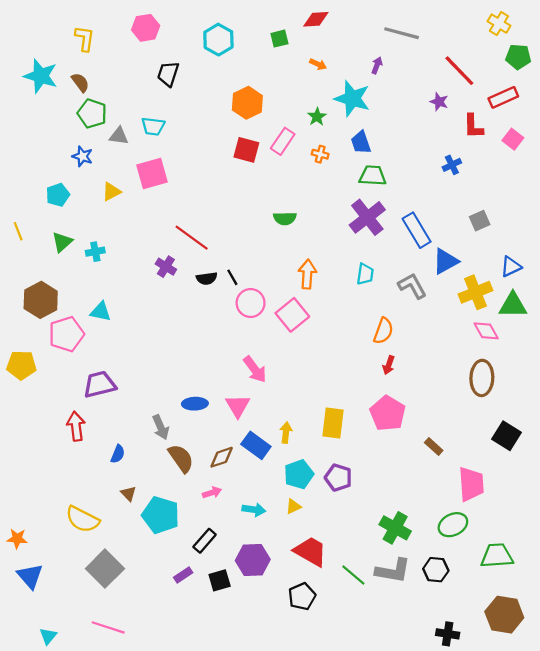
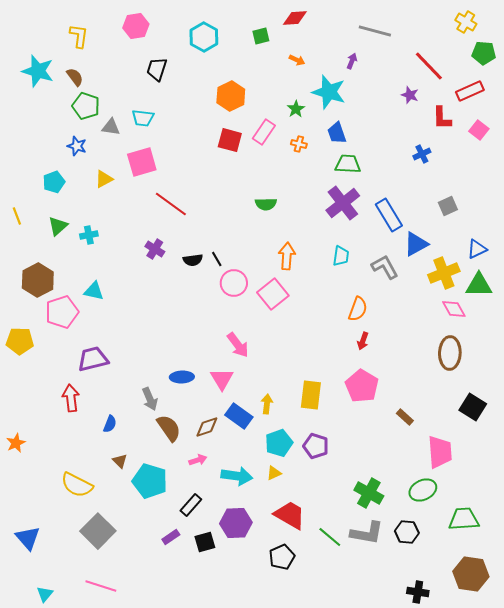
red line: (192, 238) -> (171, 204), moved
cyan arrow: (254, 510) -> (237, 476), size x1.4
orange star: (17, 539) -> (16, 443), moved, turned -30

